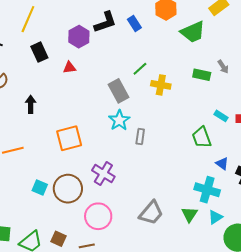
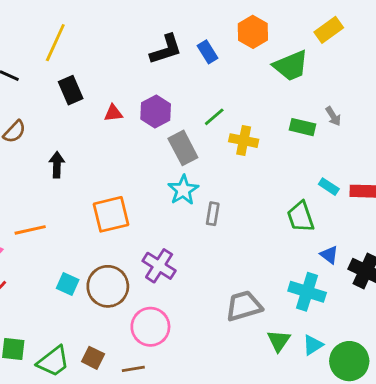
purple hexagon: (79, 37) -> (156, 111), moved
gray trapezoid: (151, 213) -> (244, 306), moved, turned -148
green triangle: (189, 214) -> (279, 341), moved
cyan triangle: (215, 217) -> (313, 345), moved

